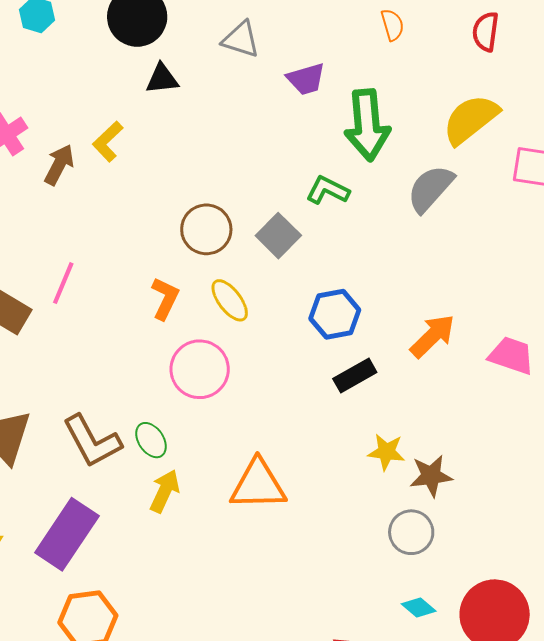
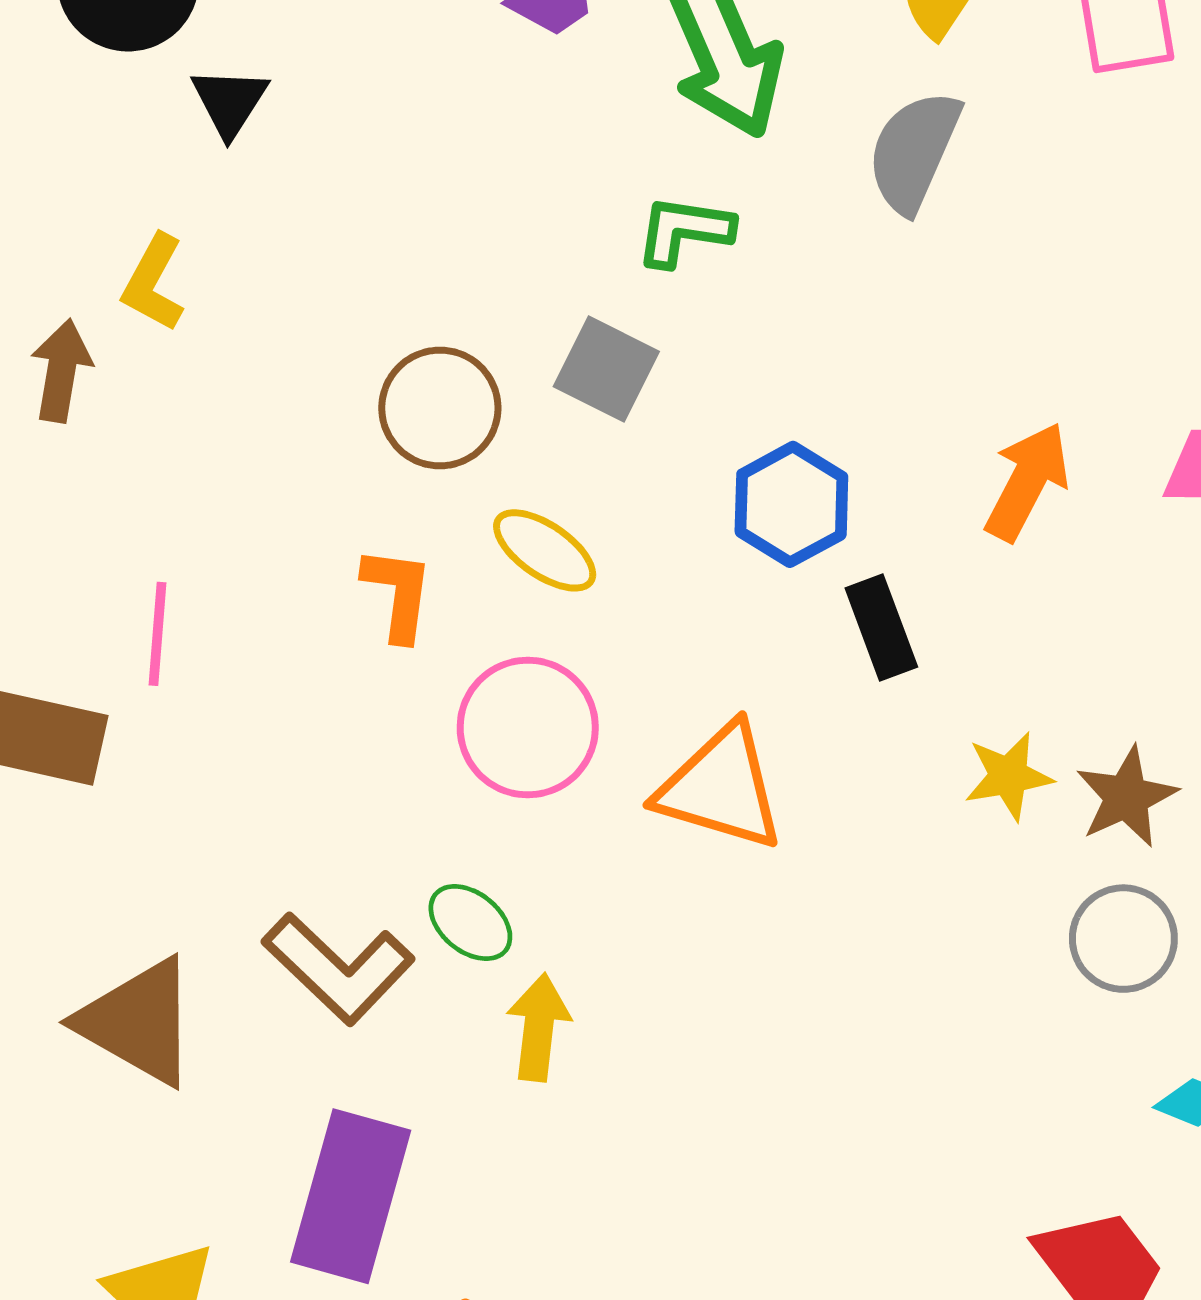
black triangle: (162, 79) -> (230, 102), turned -33
black rectangle: (355, 375) -> (881, 627), turned -63
orange triangle: (258, 485) -> (721, 788), moved, turned 36

